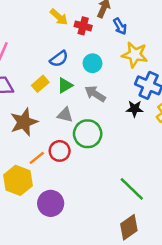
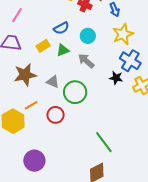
yellow star: (135, 55) -> (123, 34), turned 30
gray triangle: (65, 115) -> (53, 82), moved
red circle: (60, 151) -> (56, 115), moved
purple circle: (51, 203) -> (34, 161), moved

